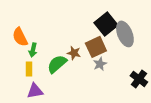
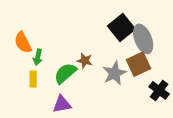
brown square: (96, 47) -> (139, 64), moved
gray star: (100, 64) -> (114, 73), size x1.5
purple triangle: (35, 91) -> (62, 104), moved

